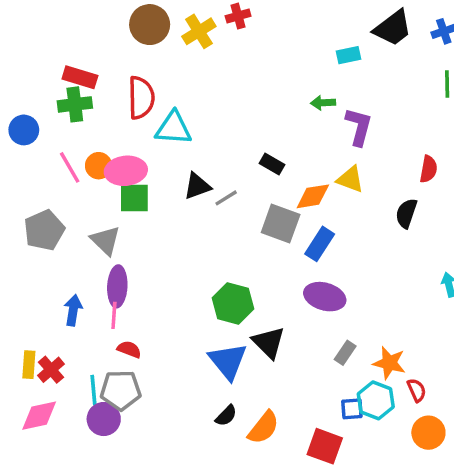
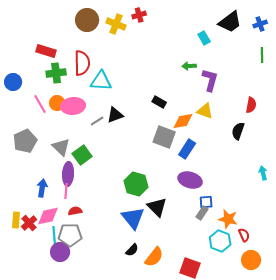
yellow cross: (199, 31) -> (116, 24), turned -36
cyan rectangle: (349, 55) -> (204, 38), turned 72
green cross: (75, 104) -> (56, 73), moved
green square: (134, 198) -> (82, 155), moved, turned -36
gray line: (226, 198) -> (97, 121), moved
red semicircle: (129, 349) -> (75, 211), turned -32
blue square: (352, 409) -> (206, 202), moved
pink diamond: (39, 416) -> (48, 216), moved

